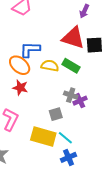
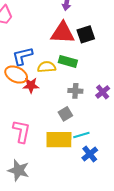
red star: (20, 88) -> (31, 85), moved
purple cross: (80, 101) -> (103, 92), moved
cyan line: (65, 138) -> (81, 135), turned -42

